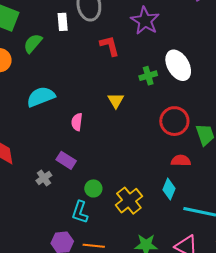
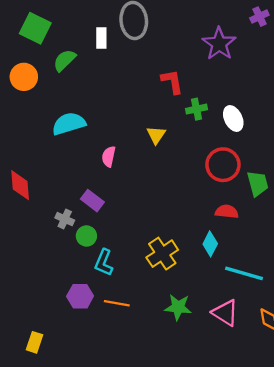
purple star: (145, 21) -> (219, 44), moved
red L-shape: (110, 46) -> (172, 82), moved
white ellipse: (178, 65) -> (233, 118), moved, size x0.7
gray cross: (44, 178) -> (65, 219), turned -35
green circle: (93, 188) -> (86, 236), moved

